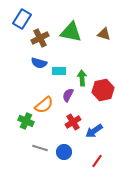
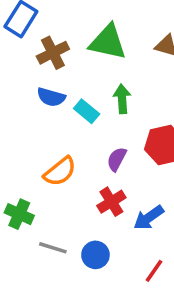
cyan rectangle: (59, 71) -> (87, 111), turned 40
green arrow: (82, 78) -> (122, 99), moved
purple semicircle: (68, 95) -> (117, 159), moved
green cross: (26, 121) -> (19, 214), moved

